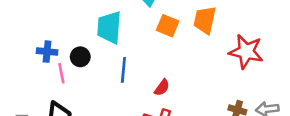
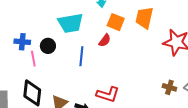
cyan trapezoid: (109, 27) -> (71, 23), turned -104
red semicircle: (162, 88) -> (105, 40), moved

